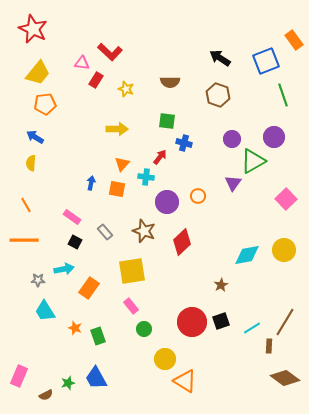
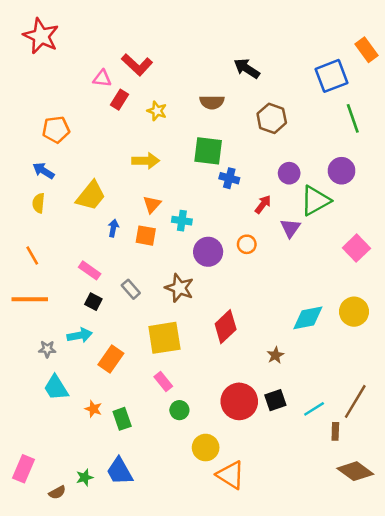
black arrow: (220, 58) -> (247, 68), moved
yellow trapezoid: (38, 73) -> (91, 196), moved
green square: (167, 121) -> (208, 151), size x1.4
red arrow: (160, 157) -> (263, 204), moved
red diamond: (182, 242) -> (226, 327), moved

